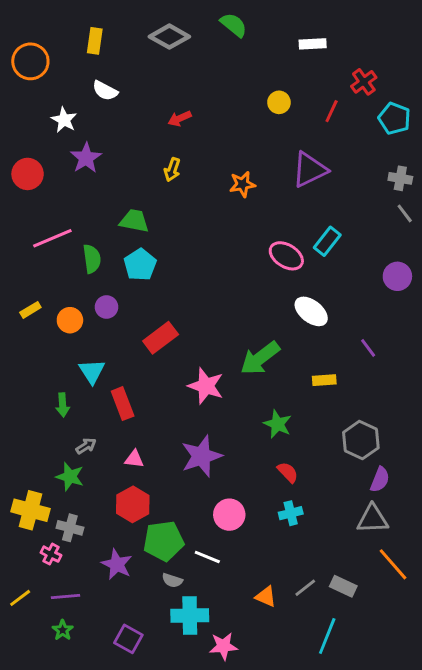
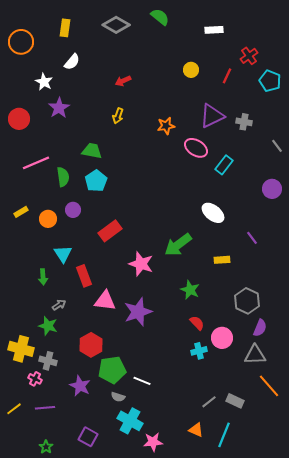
white semicircle: (105, 91) -> (72, 62), turned -78
gray cross: (400, 178) -> (244, 122), moved
pink ellipse: (286, 256) -> (196, 148), moved
pink triangle: (134, 459) -> (105, 301), moved, size x1.6
pink circle: (229, 515) -> (222, 338), moved
orange triangle: (266, 596) -> (196, 430), moved
cyan cross: (190, 615) -> (130, 421), turned 30
green star: (63, 630) -> (46, 447), moved

